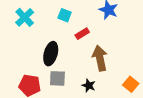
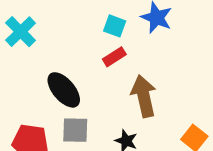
cyan square: (65, 15) -> (115, 26), moved
black ellipse: (51, 54) -> (64, 90), turned -55

